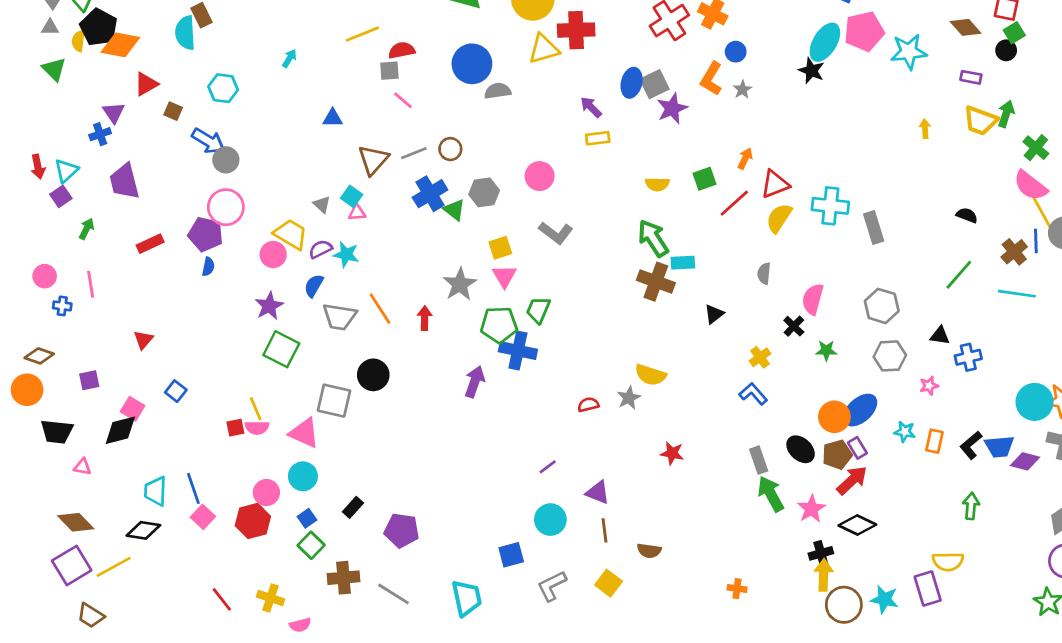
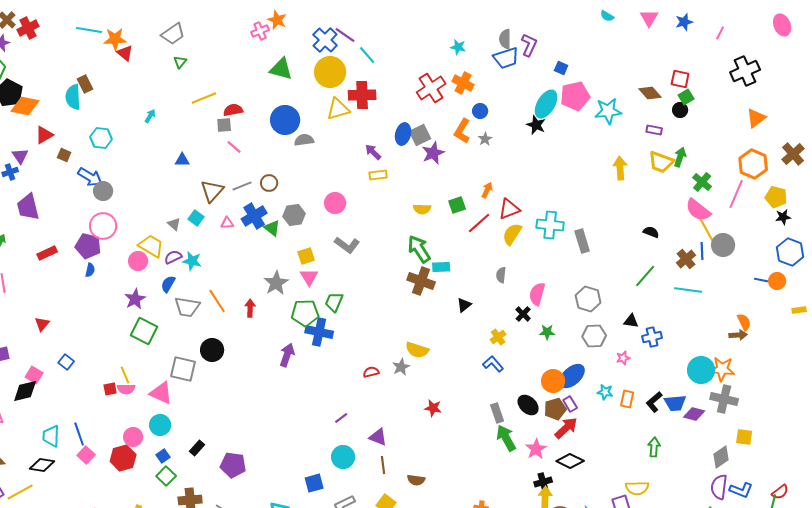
yellow arrow: (925, 129) -> (620, 168), size x1.6
pink triangle: (357, 213) -> (227, 223), moved

